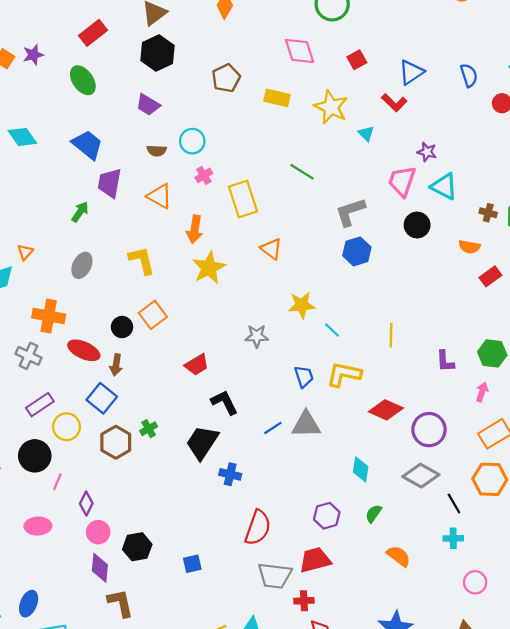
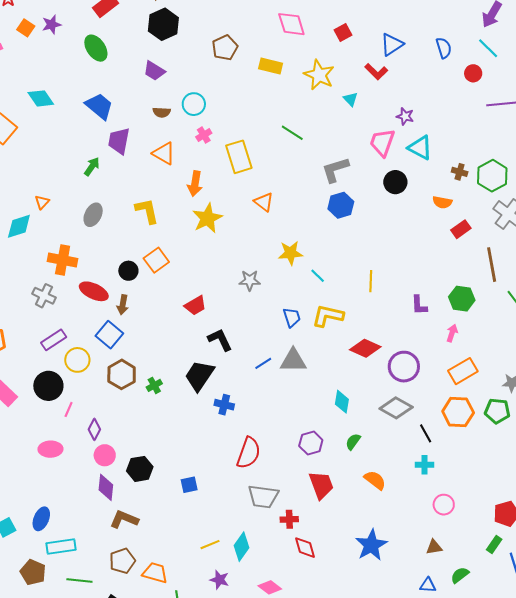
green cross: (149, 429) -> (154, 385), moved
red trapezoid: (315, 560) -> (321, 485), moved, turned 84
brown L-shape: (120, 603) -> (124, 519), turned -56

